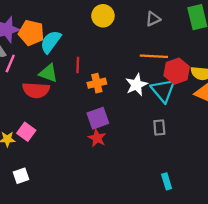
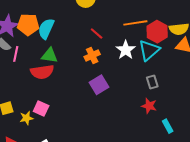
red line: (78, 65) -> (97, 33), moved, turned -40
cyan triangle: (163, 90) -> (149, 50), turned 40
red star: (97, 138) -> (149, 106), moved

